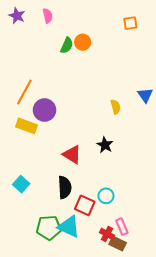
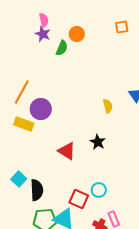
purple star: (17, 16) -> (43, 34), moved
orange circle: (83, 42) -> (77, 34), moved
black semicircle: (65, 187) -> (37, 190), moved

